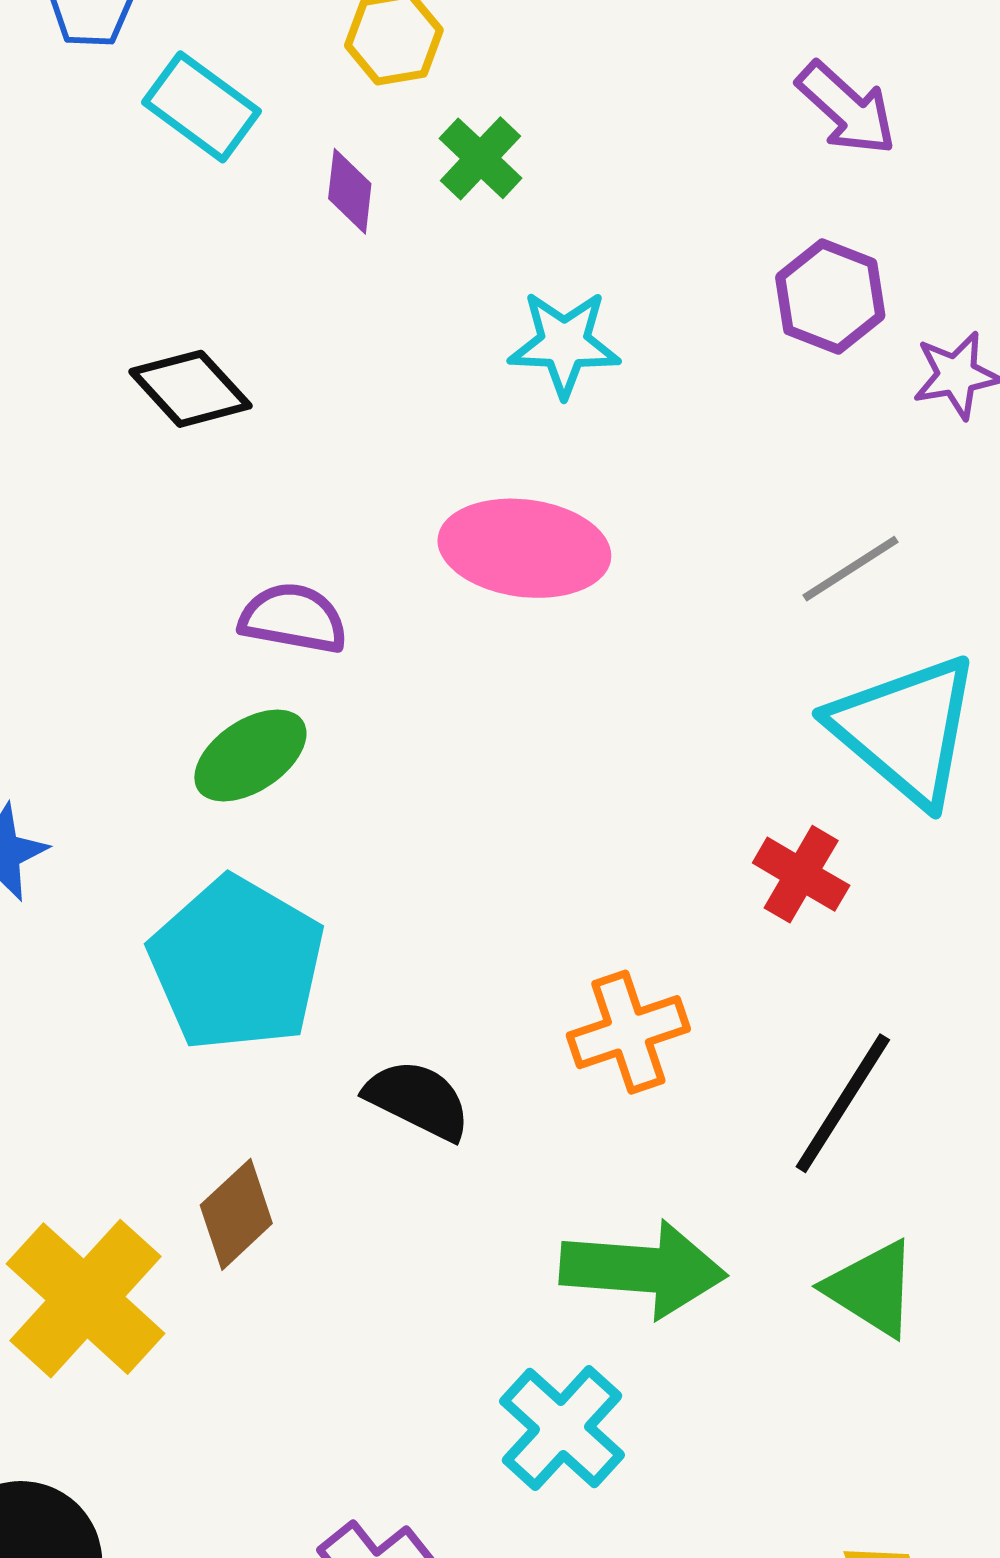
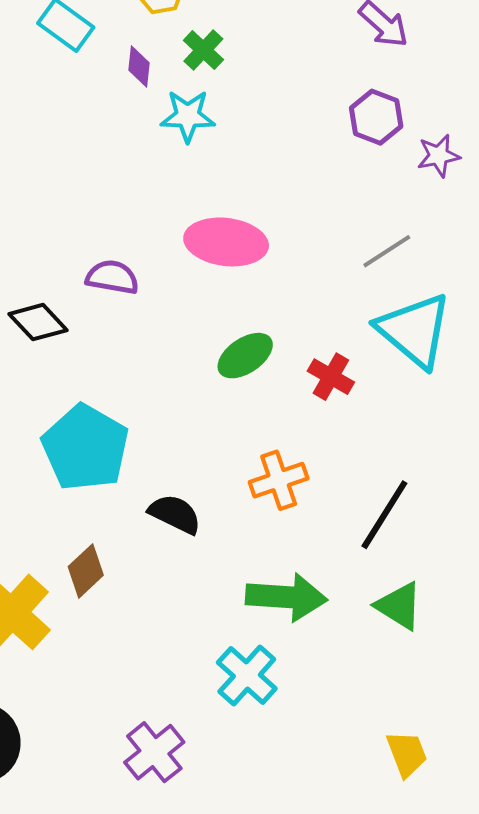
cyan star: (564, 344) -> (188, 116), moved
black diamond: (191, 389) -> (38, 322), moved
green ellipse: (250, 755) -> (245, 356), moved
red cross: (801, 874) -> (331, 377), moved

